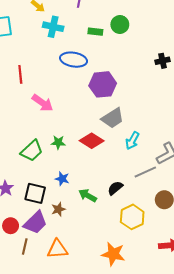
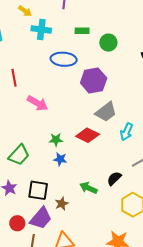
green circle: (120, 24) -> (108, 43), moved
green trapezoid: (32, 151) -> (19, 155), moved
blue star: (62, 179) -> (60, 159), moved

